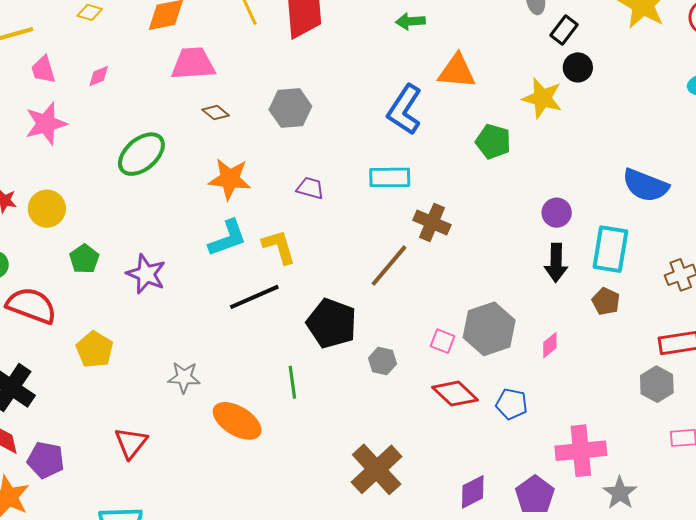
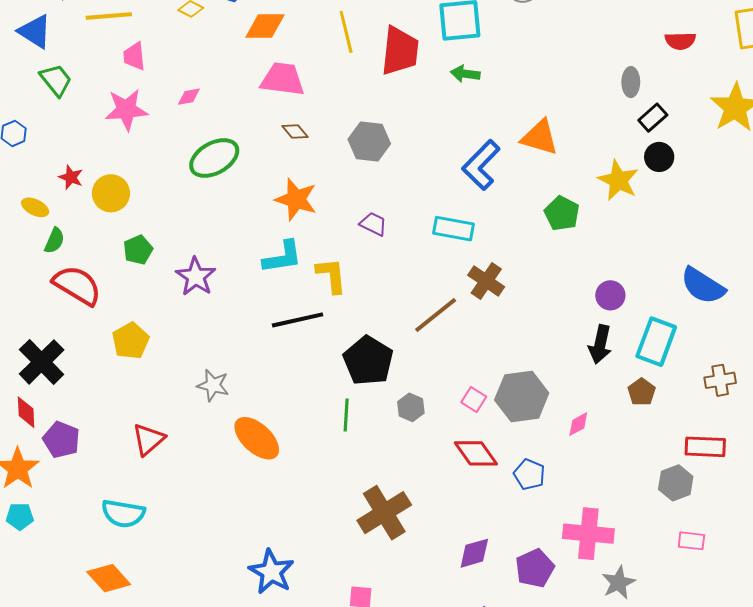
green arrow: (410, 21) -> (465, 74), moved
pink diamond: (99, 76) -> (189, 97), moved
green line: (292, 382) -> (346, 415), moved

